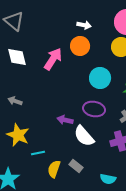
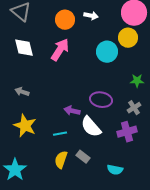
orange circle: (80, 46) -> (65, 20), moved
cyan circle: (100, 78) -> (107, 52), moved
cyan line: (38, 153) -> (60, 134), moved

